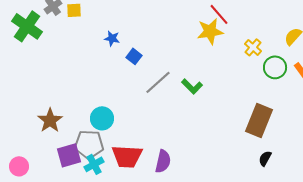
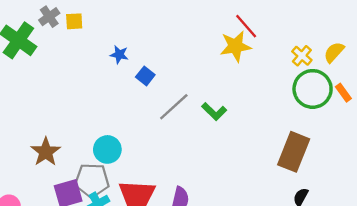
yellow cross: (253, 47) -> (302, 56), moved
green circle: (275, 67) -> (313, 89), size x1.4

